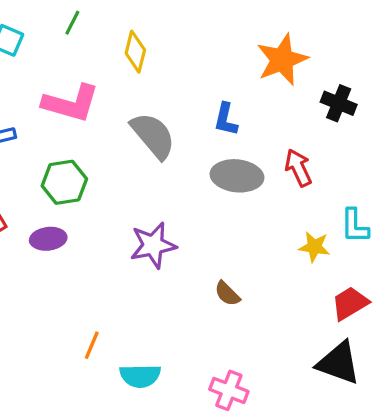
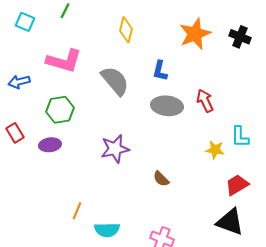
yellow diamond: (135, 52) -> (126, 30), moved
black cross: (339, 103) -> (240, 37), moved

